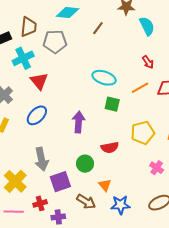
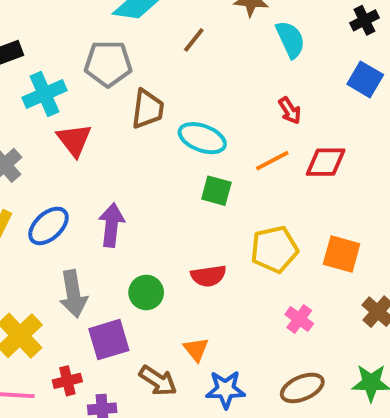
brown trapezoid: (29, 27) -> (148, 109), moved
blue ellipse: (37, 115) -> (48, 226), moved
purple arrow: (79, 122) -> (112, 225), moved
green circle: (85, 164) -> (146, 292), moved

